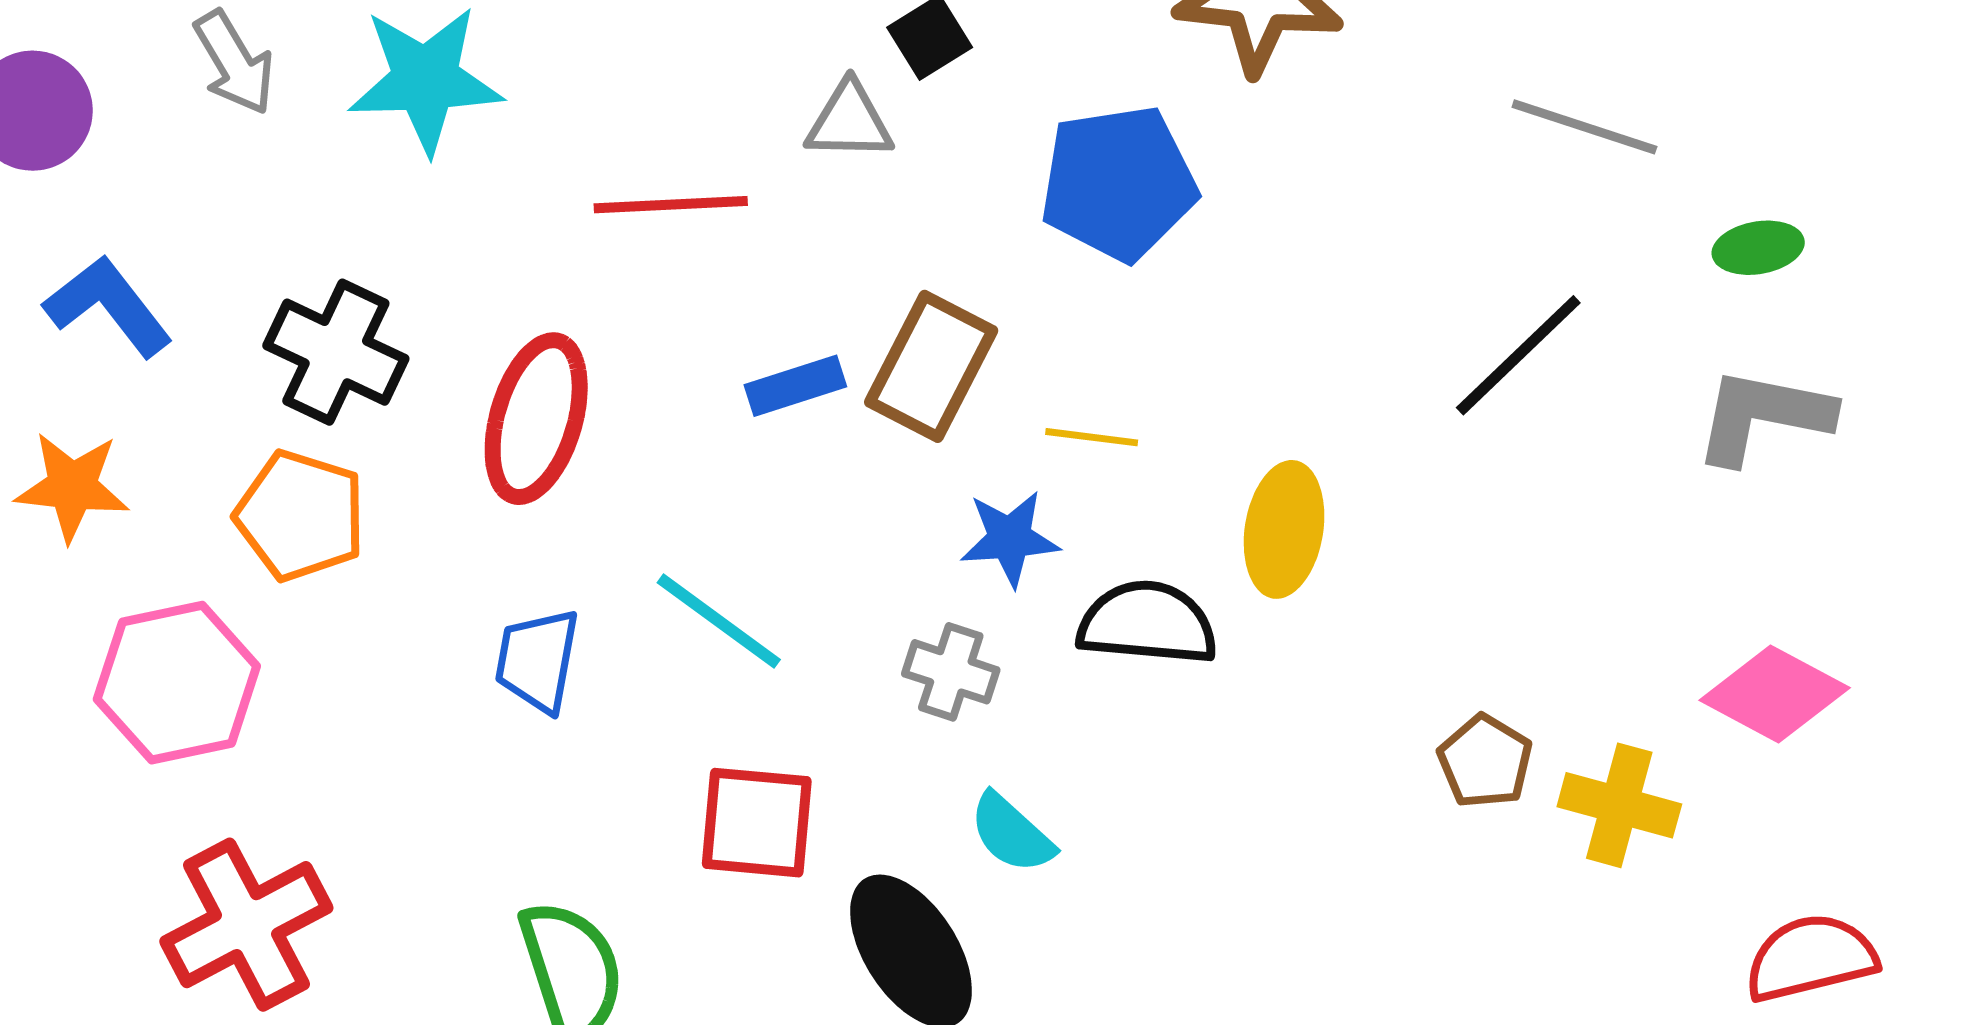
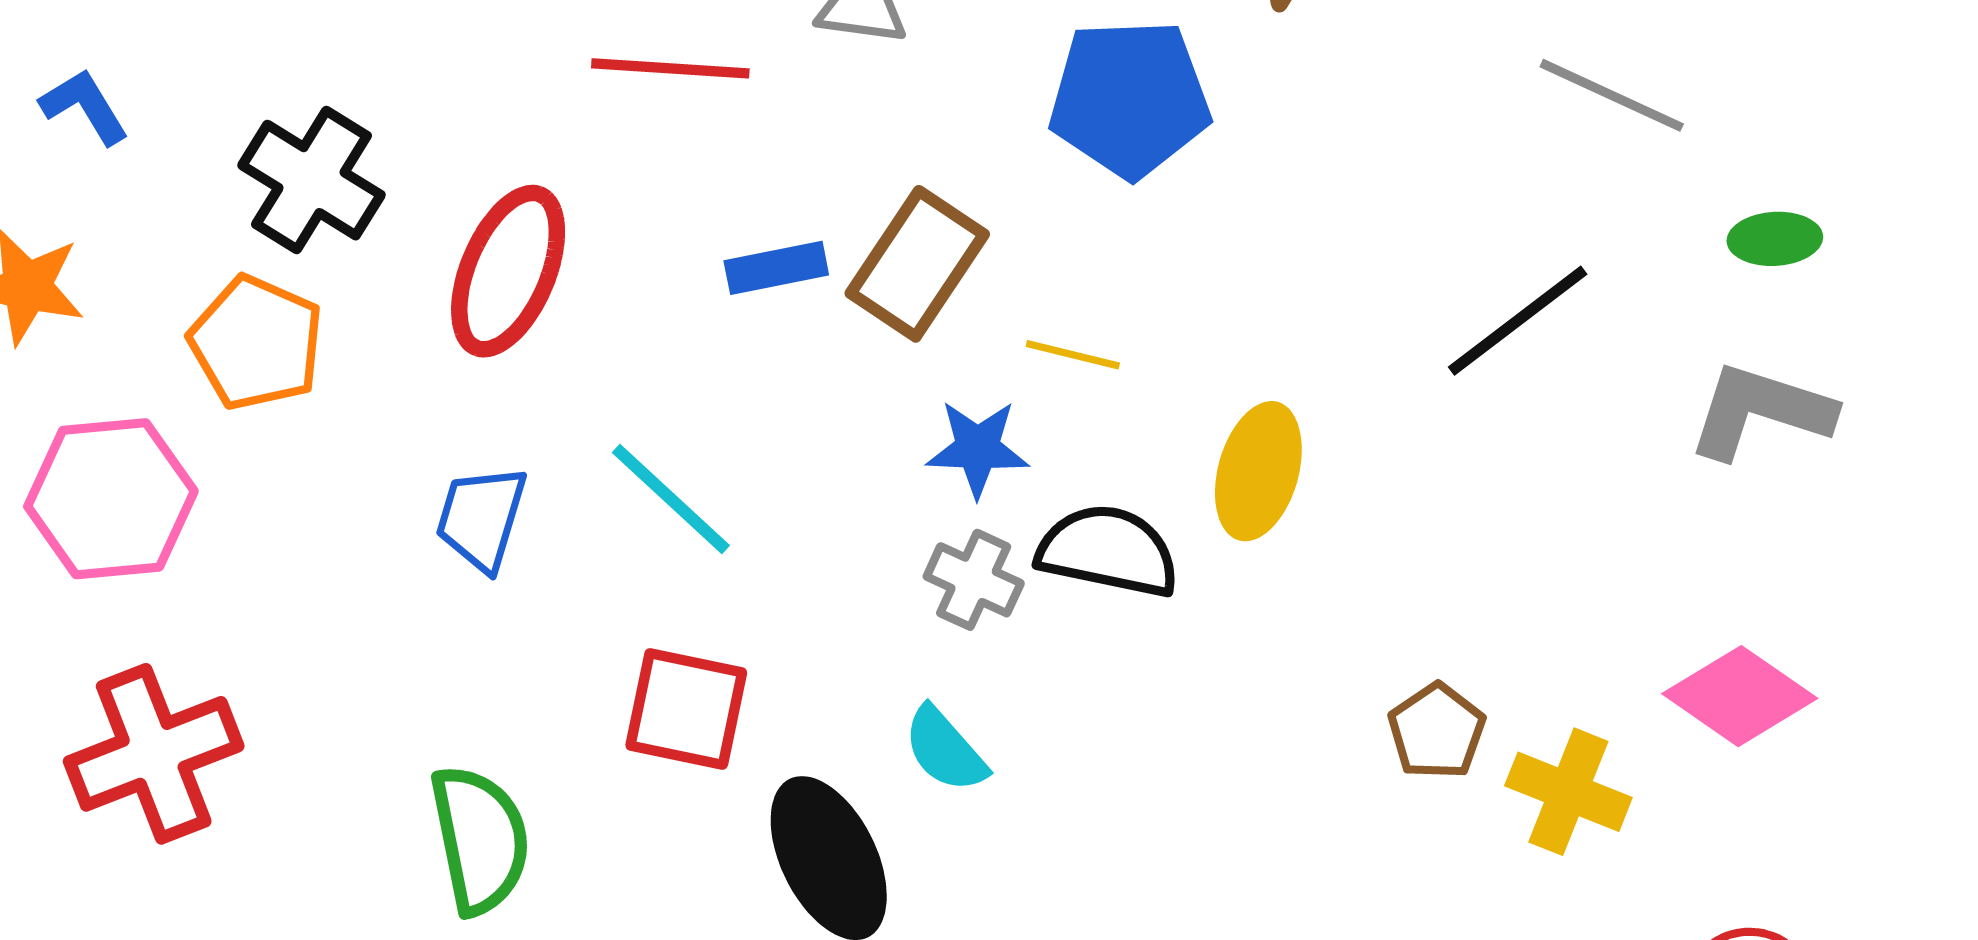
blue L-shape: (108, 306) -> (85, 107), size x0.7
gray cross: (951, 672) -> (974, 580), moved

